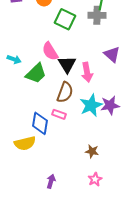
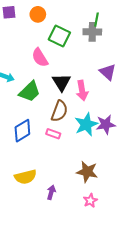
pink semicircle: (50, 51) -> (40, 58), moved
blue diamond: (40, 123) -> (22, 131), moved, turned 50
yellow semicircle: (25, 143) -> (25, 177), moved
brown star: (92, 151) -> (87, 172), size x1.5
purple arrow: (51, 181) -> (51, 192), moved

